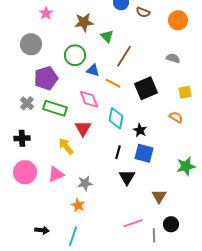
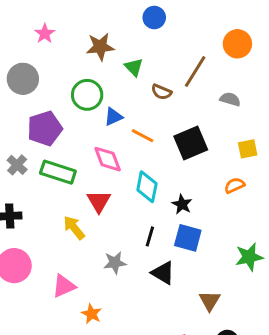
brown semicircle: (143, 12) -> (162, 92), moved
brown line: (124, 56) -> (195, 72), moved
blue triangle: (93, 70) -> (113, 117), turned -40
orange semicircle: (176, 117) -> (234, 185), turned -56
pink triangle: (56, 174) -> (64, 286), moved
black triangle: (127, 177) -> (163, 273), turned -30
gray star: (85, 183) -> (115, 263), moved

